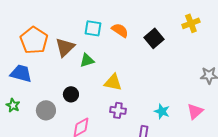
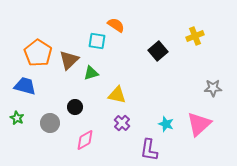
orange semicircle: (120, 30) -> (116, 25), moved
purple cross: (118, 110) -> (122, 123), turned 35
pink triangle: (195, 111) -> (199, 124), size x1.5

